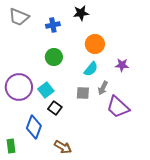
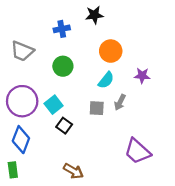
gray trapezoid: (19, 17) -> (22, 51), moved
purple trapezoid: (118, 107) -> (137, 151), moved
blue diamond: (34, 127) -> (21, 140), moved

